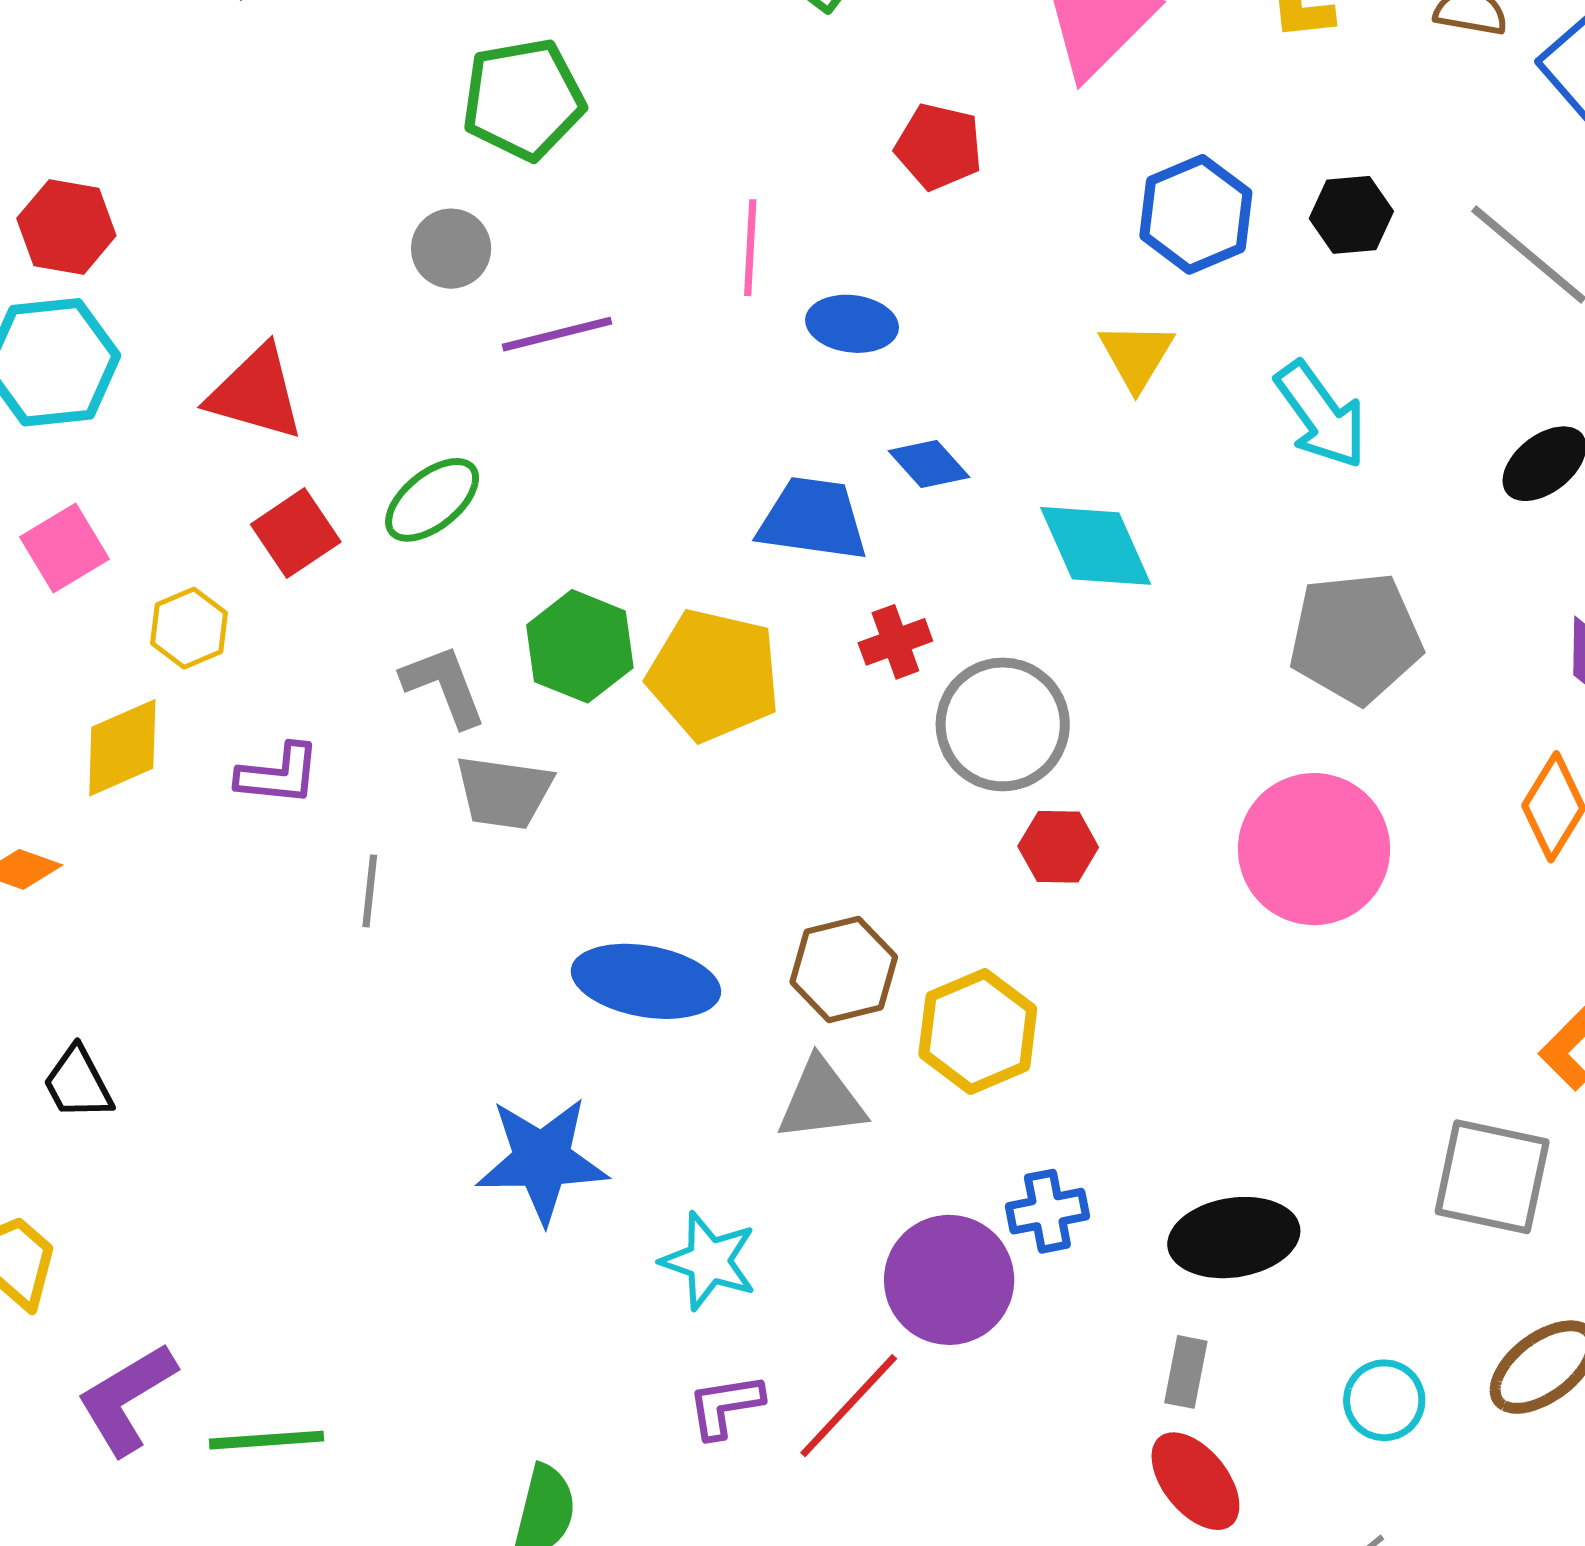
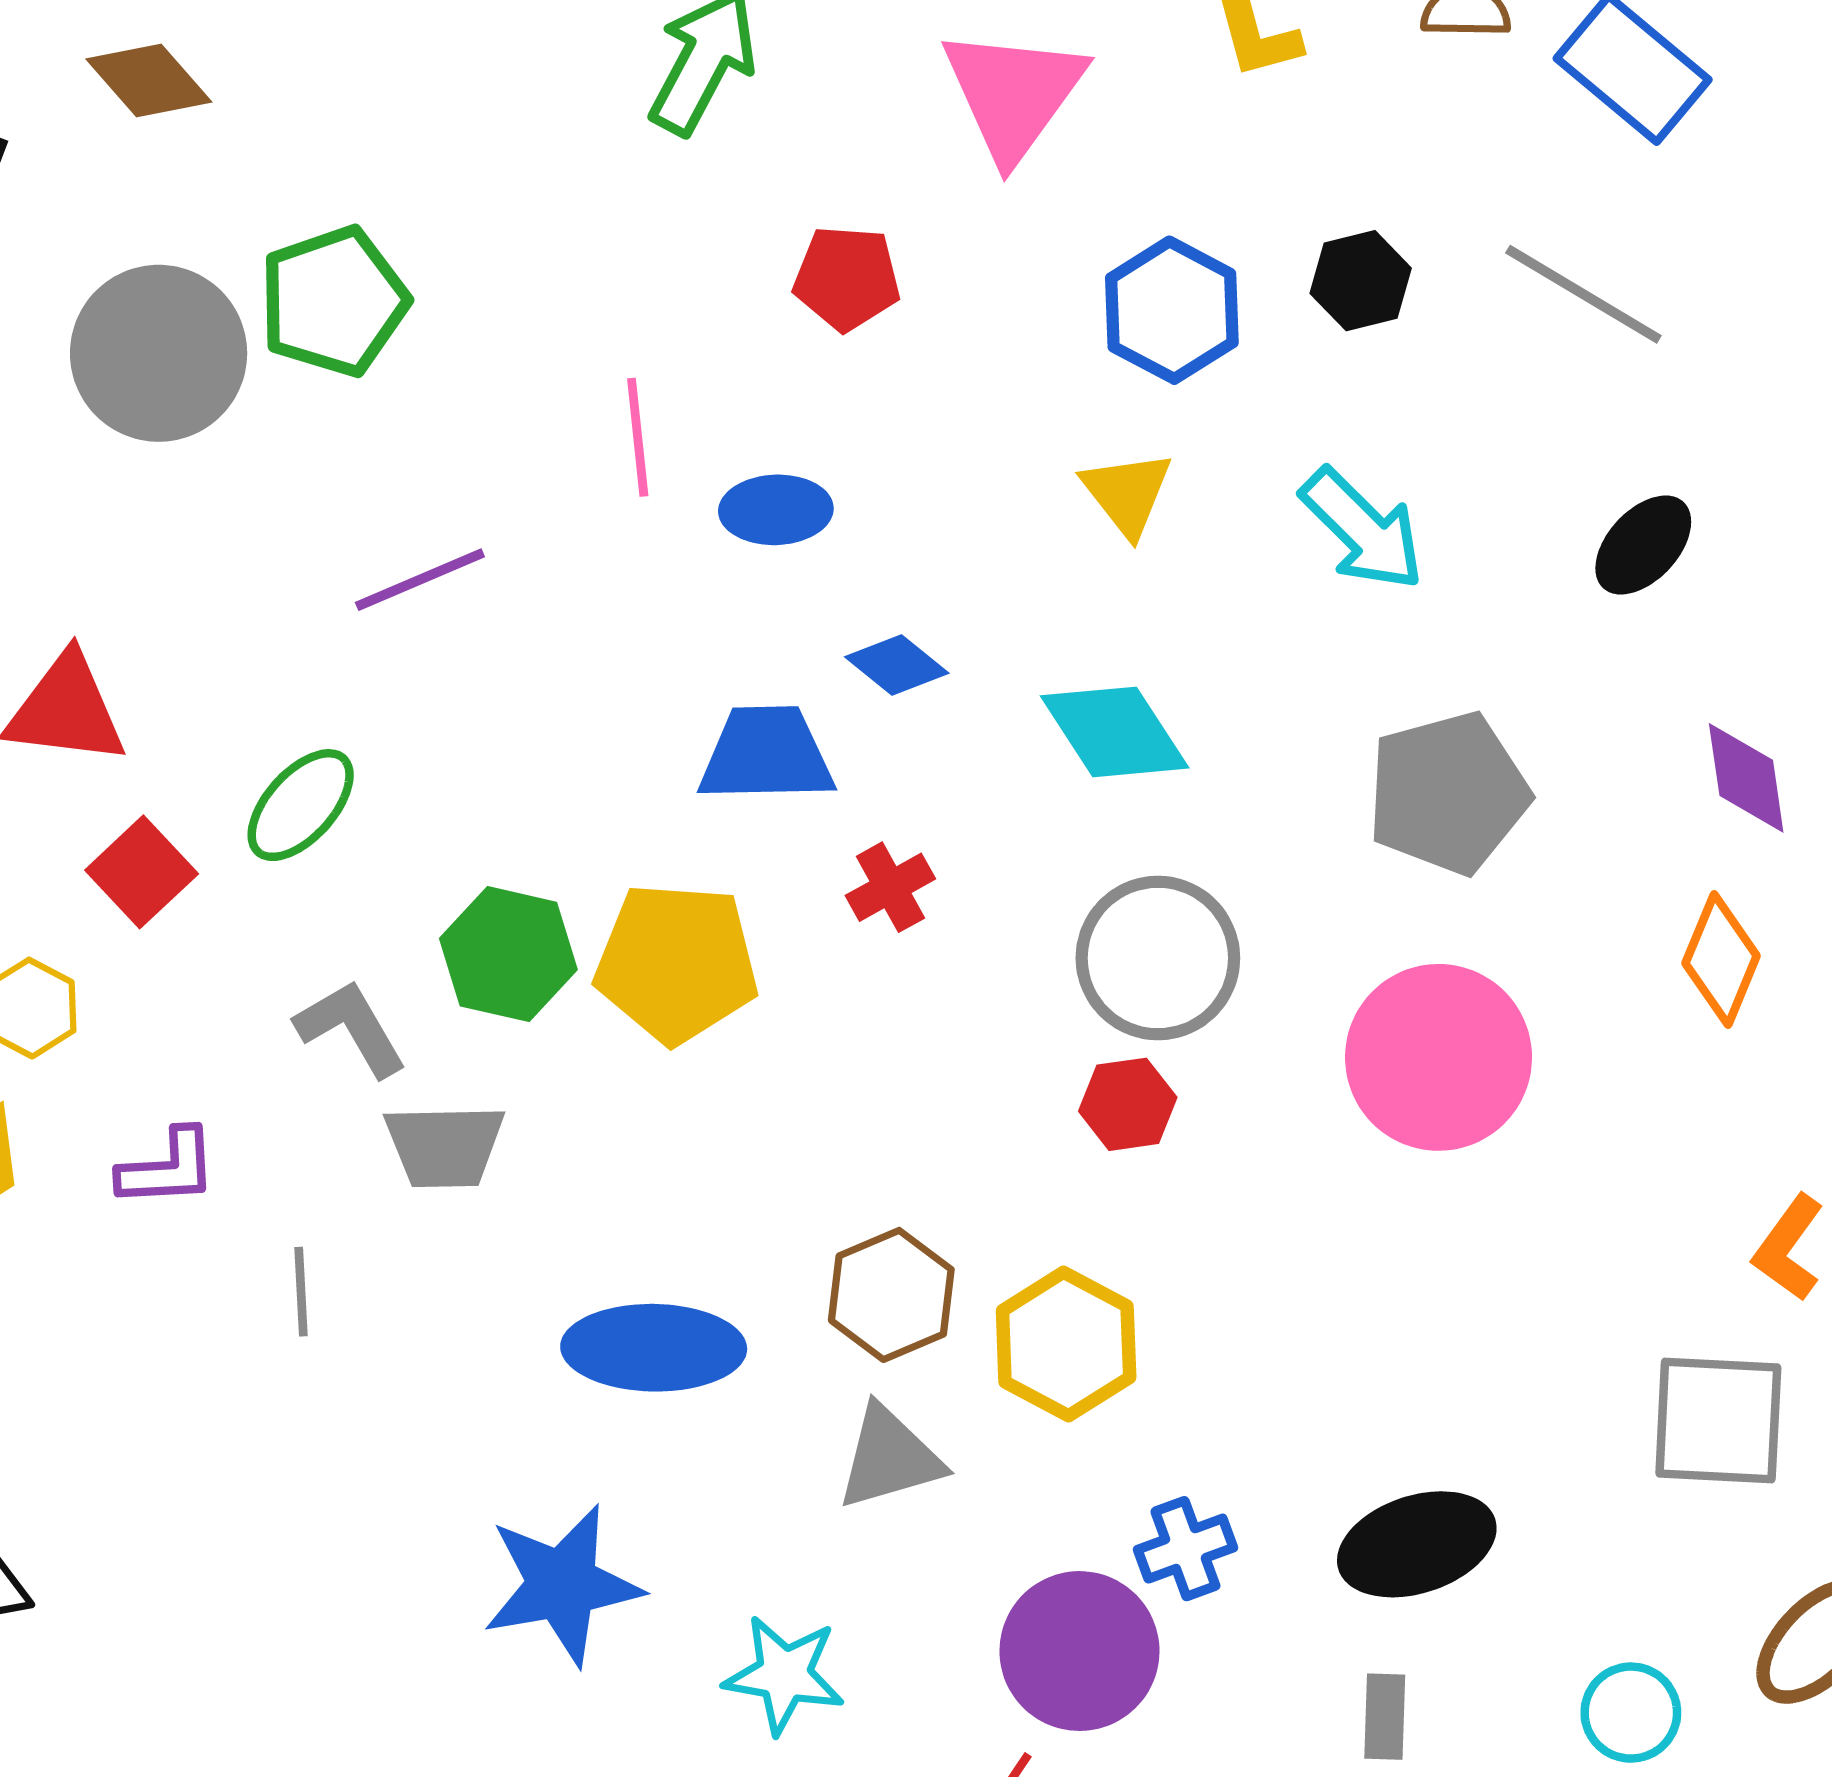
gray circle: (451, 249) -> (159, 353), moved, size x1.8
gray circle: (1003, 724) -> (1158, 958), moved

